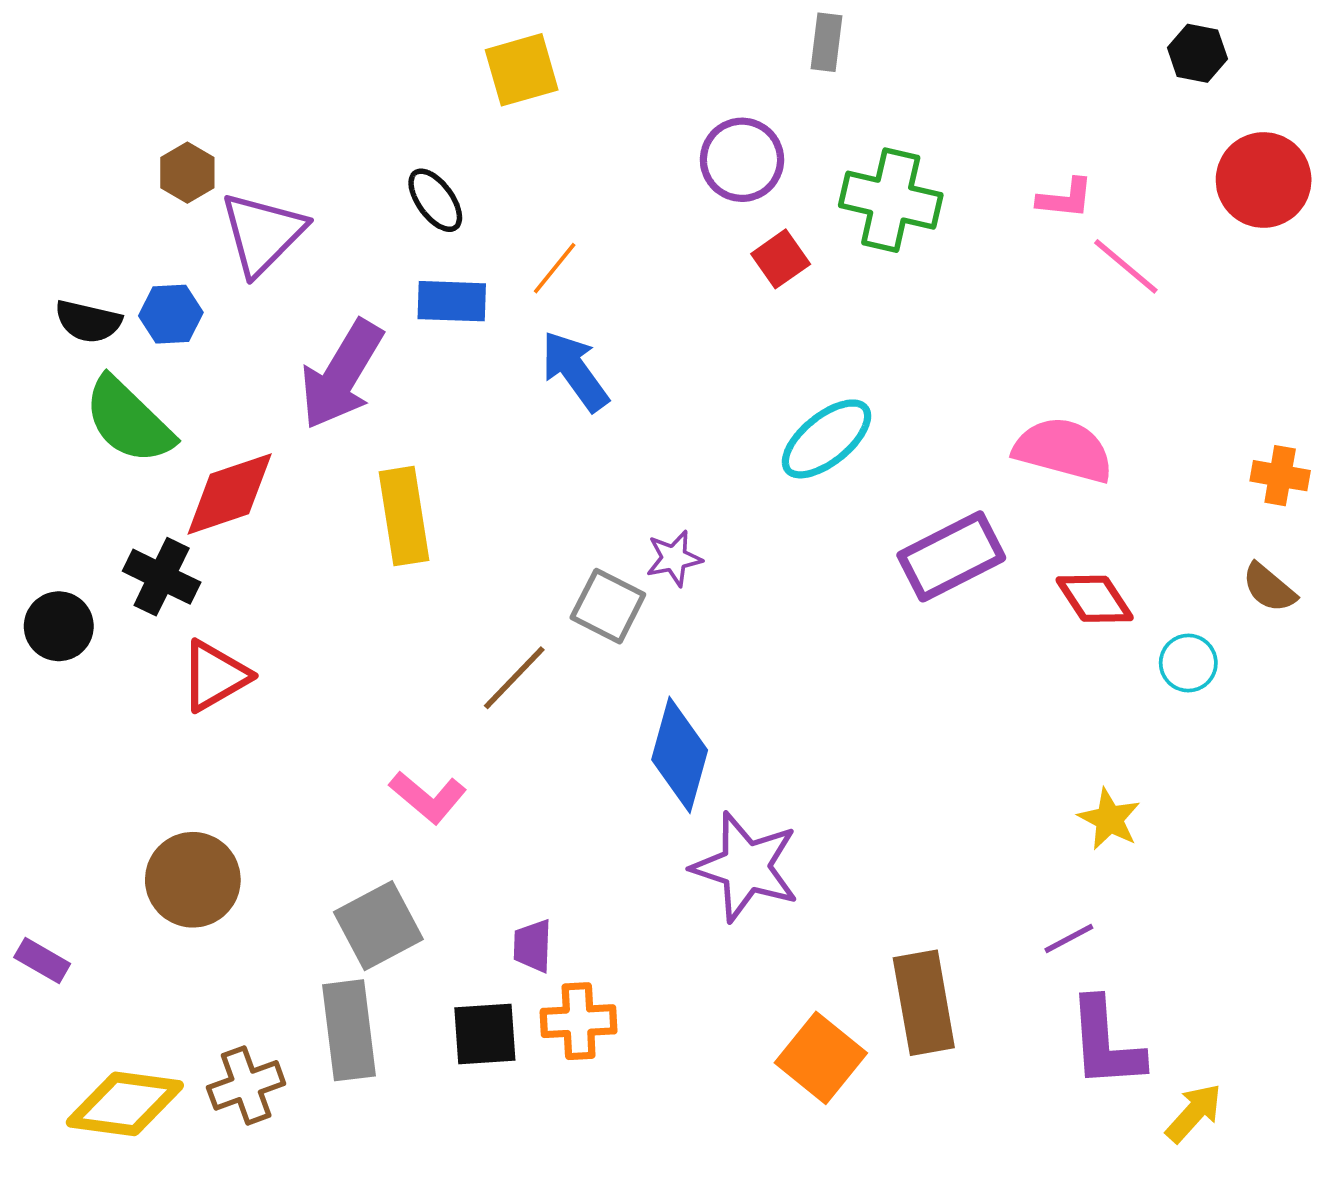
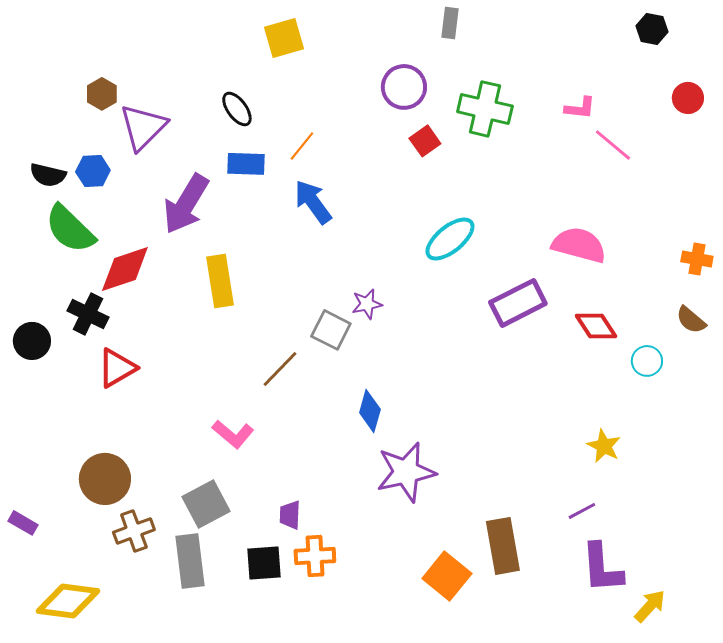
red circle: (1264, 180) -> (688, 98), size x0.6
blue diamond: (680, 755) -> (370, 411), size x0.7
purple star: (746, 867) -> (406, 472), turned -30
brown cross: (246, 1085) -> (134, 531), moved

